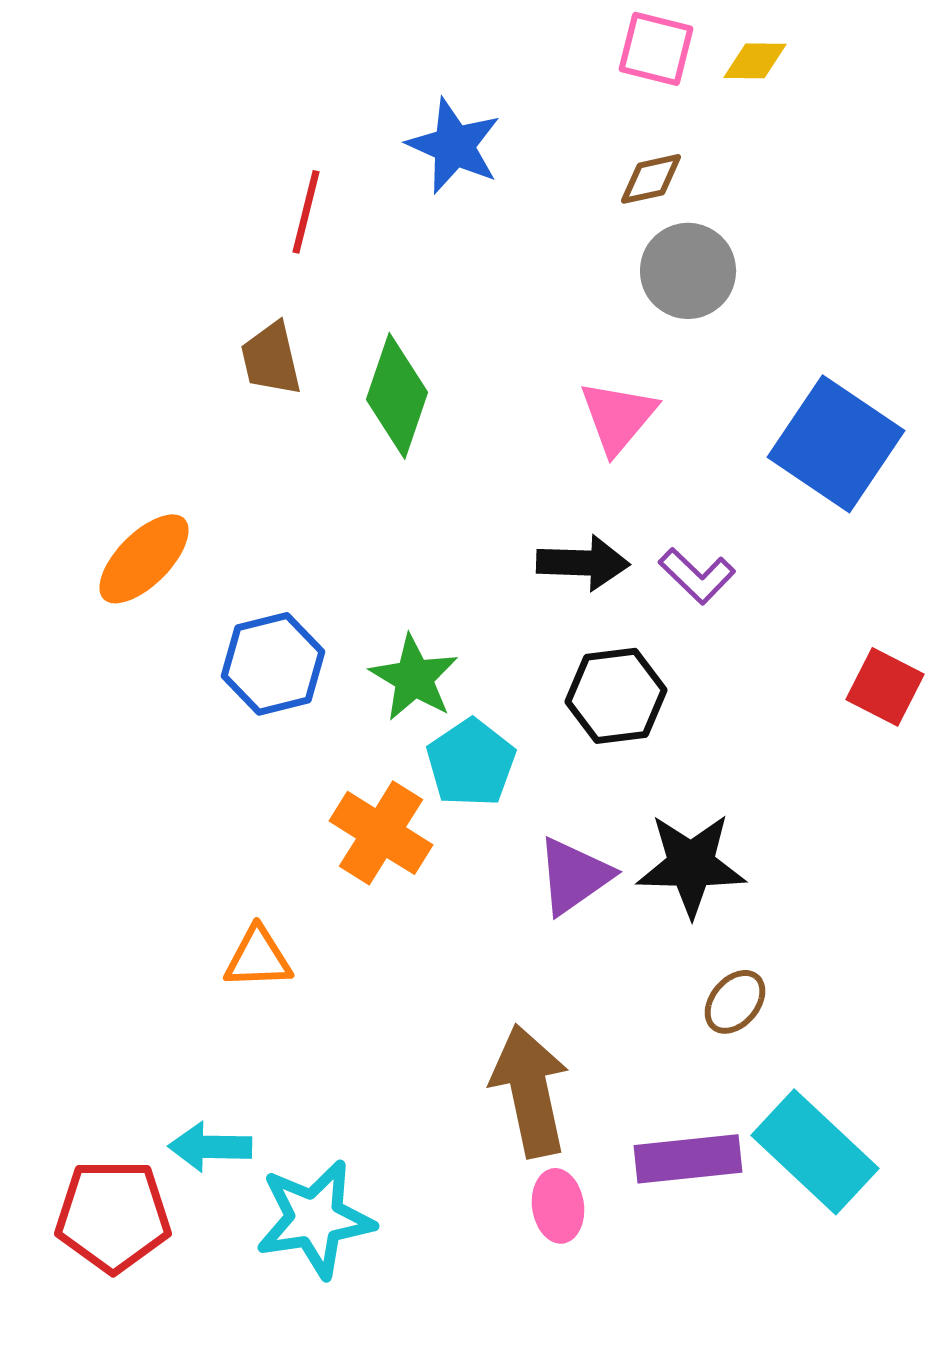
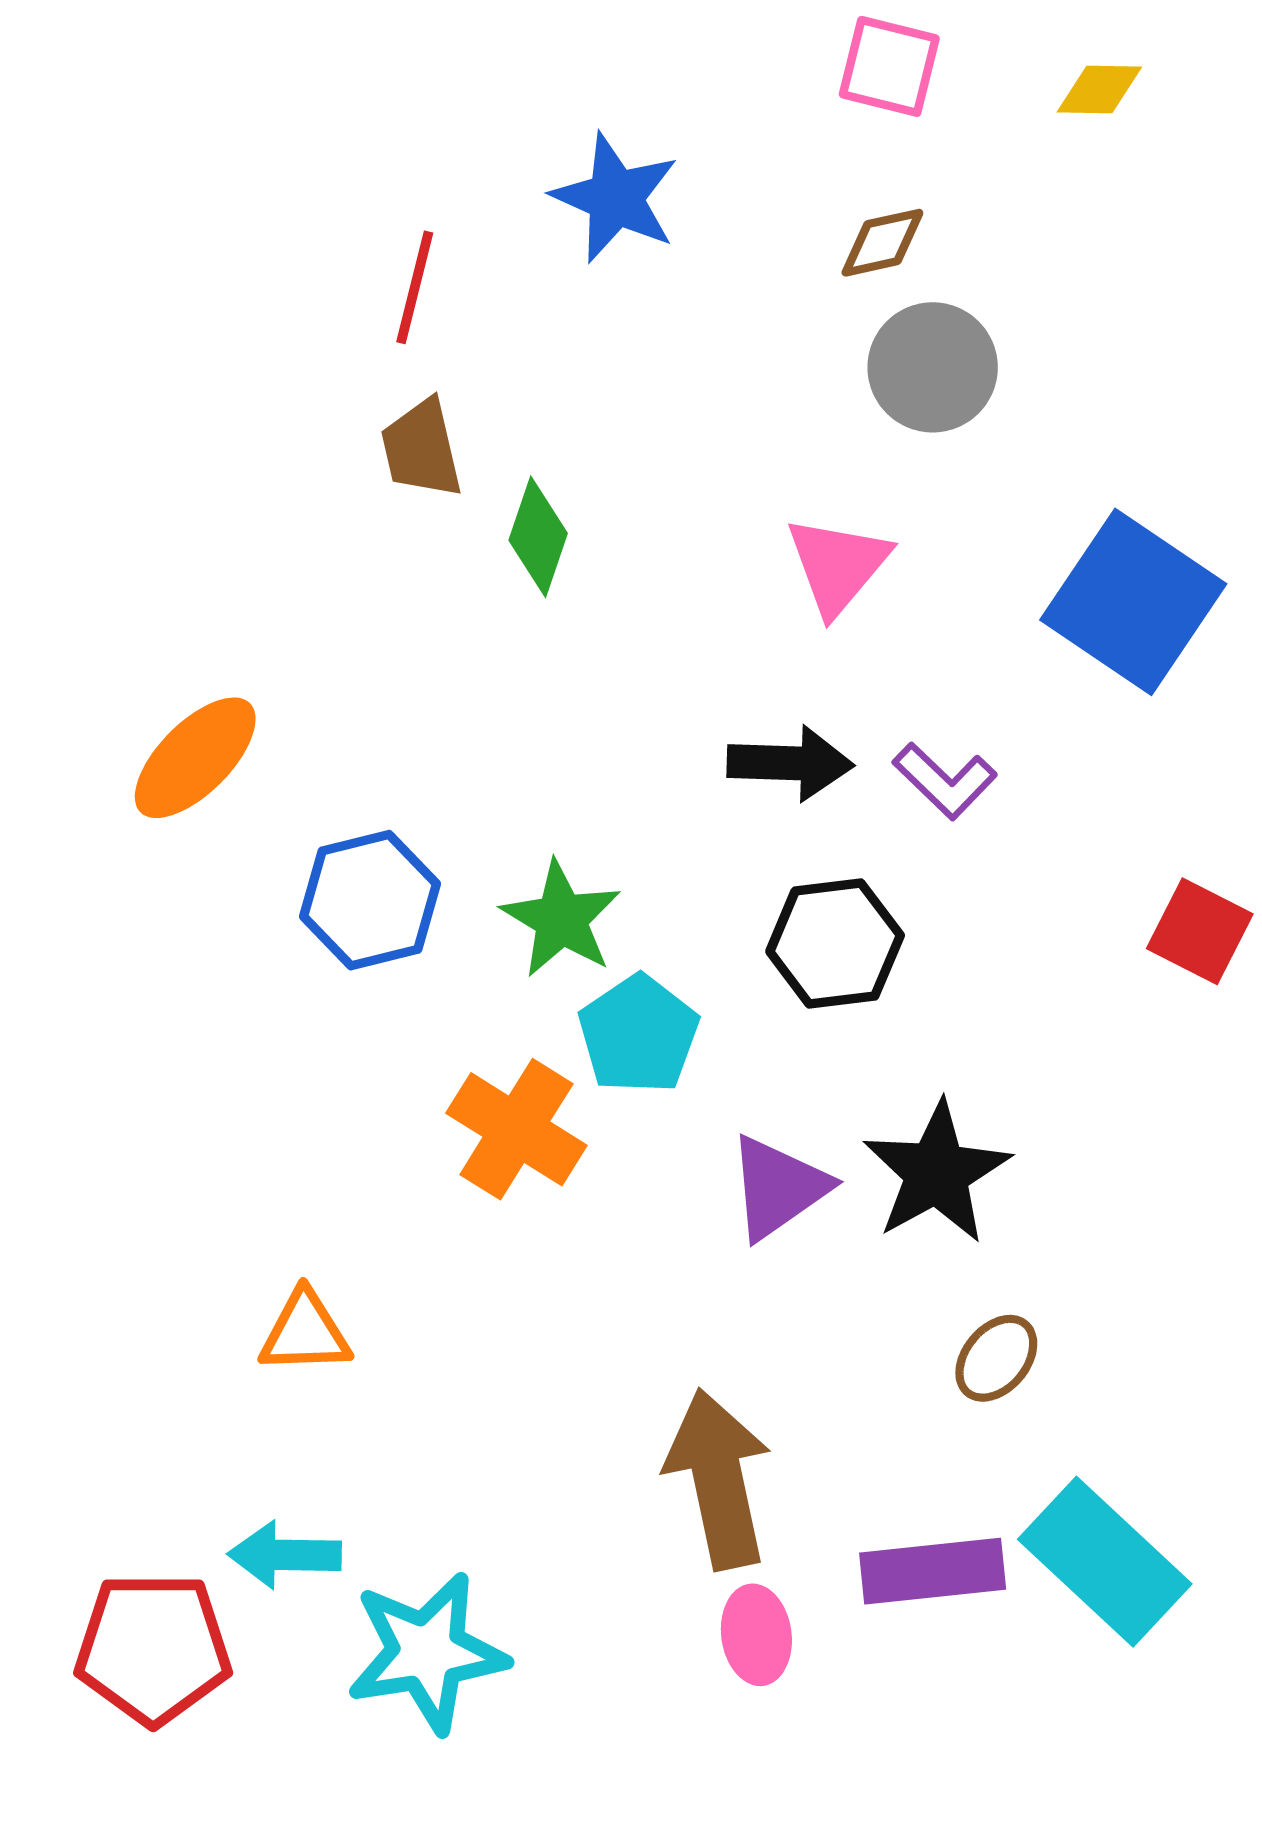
yellow diamond: (755, 61) -> (1099, 89), moved
brown trapezoid: (271, 359) -> (422, 449), moved
green diamond: (397, 396) -> (538, 537), size x0.7
black star: (691, 865) -> (937, 1173), turned -30
orange triangle: (258, 958) -> (305, 1333), moved

